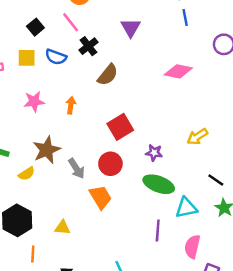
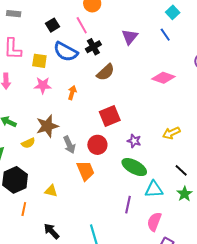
blue line: (185, 17) -> (165, 35), moved, turned -32
blue semicircle: (56, 57) -> (66, 52), size x1.4
yellow square: (27, 58) -> (39, 61), moved

